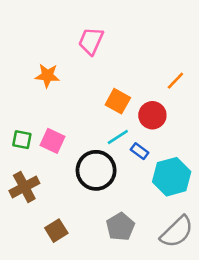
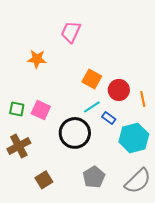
orange line: (175, 81) -> (143, 99), moved, turned -56

